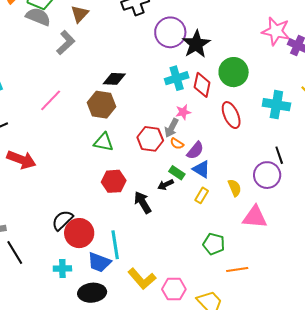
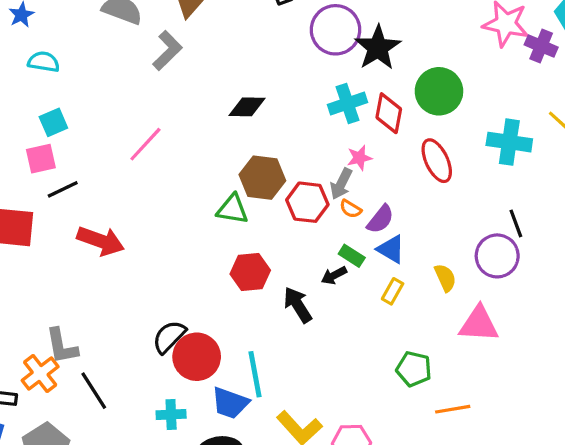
brown hexagon: (101, 105) -> (262, 178), moved

